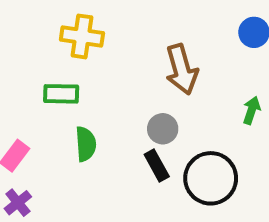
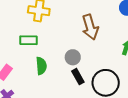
gray circle: (163, 129) -> (73, 57), moved

